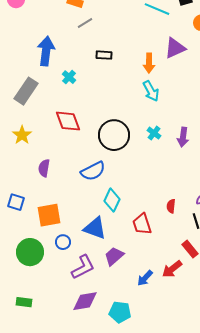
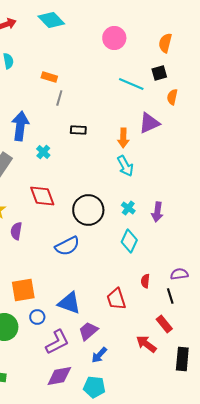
gray line: (85, 23) -> (59, 98), turned -42
purple semicircle: (44, 168) -> (16, 231), moved
cyan diamond: (112, 200) -> (129, 241), moved
red arrow: (172, 269) -> (146, 344), turned 75
blue arrow: (145, 278) -> (99, 355), moved

